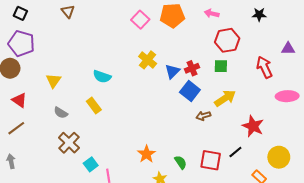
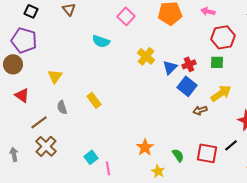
black square: (20, 13) -> (31, 11), moved
pink square: (140, 20) -> (126, 16), moved
cyan semicircle: (102, 77) -> (101, 41), moved
gray semicircle: (61, 113) -> (62, 107), turned 40
brown line: (16, 128) -> (39, 122), moved
brown cross: (69, 143) -> (46, 146), moved

